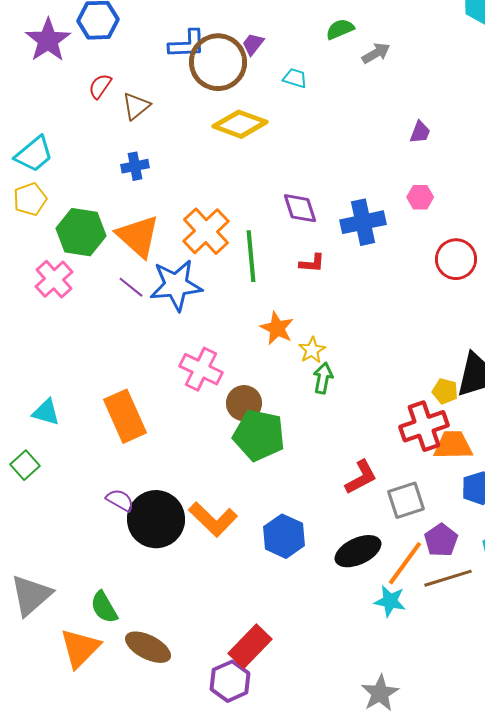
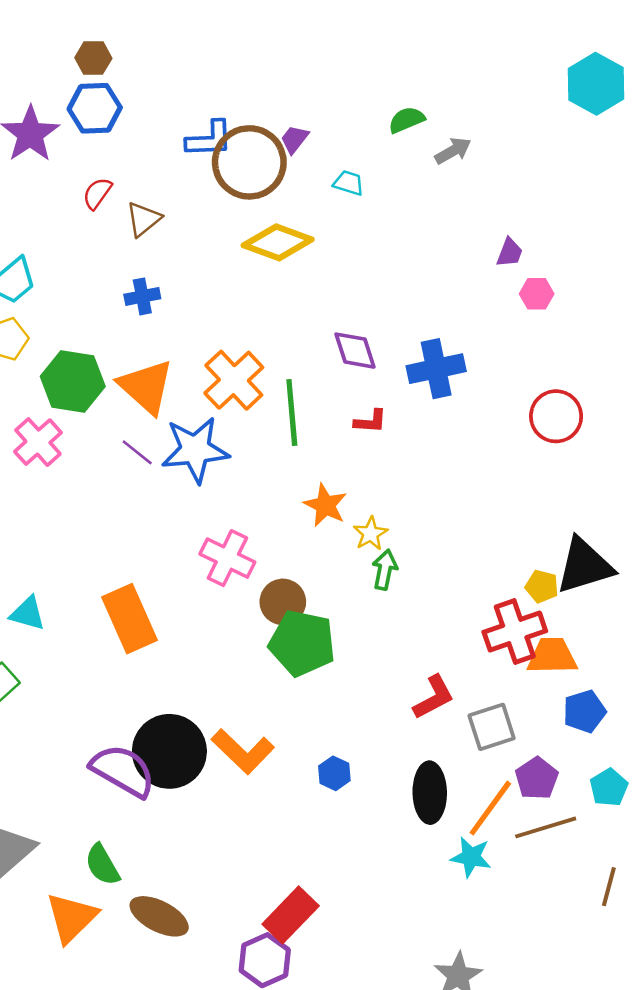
pink hexagon: (420, 197) -> (537, 294), moved
purple semicircle: (120, 500) -> (123, 771), moved, size x1.8
blue hexagon: (284, 536) -> (334, 773), size x0.6
black ellipse: (358, 551) -> (430, 793), turned -66

